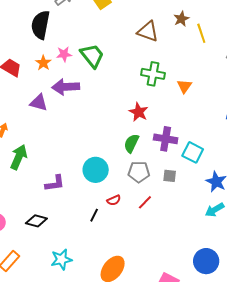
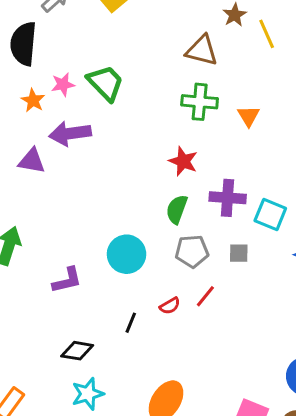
brown triangle: (148, 31) -> (202, 50), moved
red semicircle: (114, 200) -> (170, 306), moved
black diamond: (36, 221) -> (77, 351), moved

